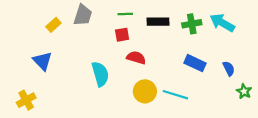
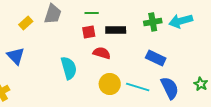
black rectangle: (158, 22) -> (116, 30), moved
cyan arrow: (222, 23) -> (181, 21), turned -45
blue semicircle: (229, 69) -> (170, 88), moved, size x1.6

